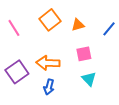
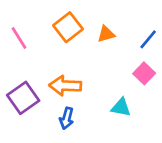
pink square: (84, 54) -> (144, 73), moved, turned -35
cyan triangle: (89, 79) -> (121, 107), turned -35

